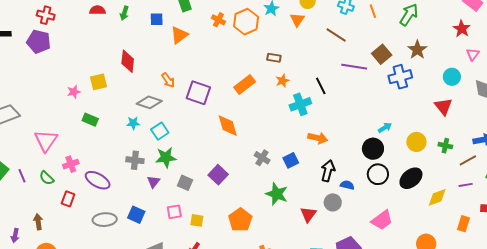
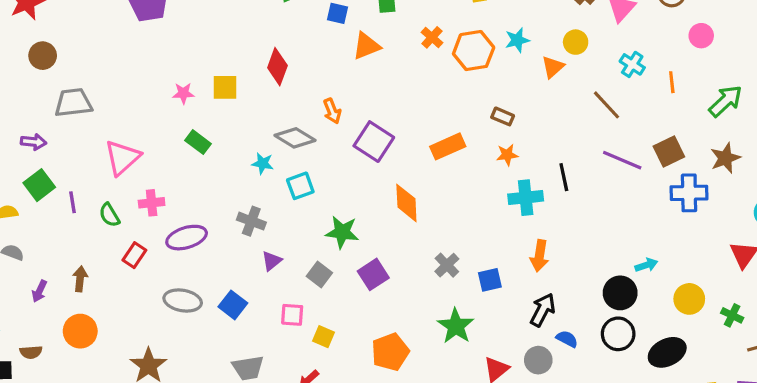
orange arrow: (318, 138) -> (539, 256), turned 72
green star: (166, 157) -> (342, 232), moved
purple ellipse: (98, 180) -> (187, 238), turned -60

